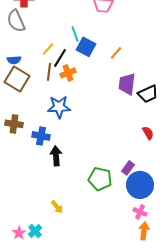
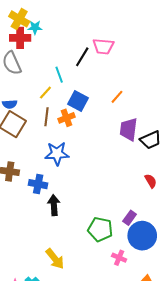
cyan line: (75, 34) -> (59, 75), moved
blue square: (86, 47) -> (78, 101), moved
black line: (60, 58) -> (82, 57), moved
yellow arrow: (57, 207) -> (55, 259), size x1.5
pink cross: (140, 212) -> (119, 258), moved

